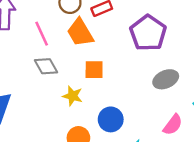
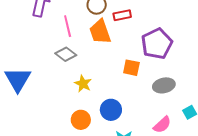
gray diamond: (46, 66) -> (66, 54), turned -35
orange square: (94, 70) -> (131, 68), moved

